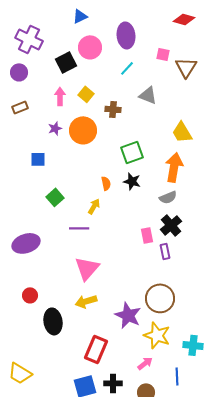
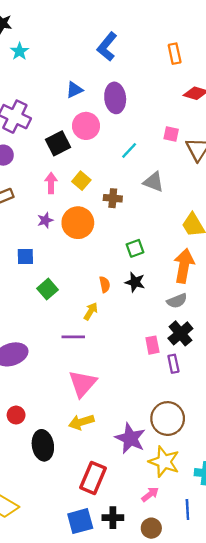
purple ellipse: (126, 35) -> (115, 98), moved
green square: (132, 152) -> (135, 248), size x0.7
green square: (55, 197) -> (48, 289), moved

